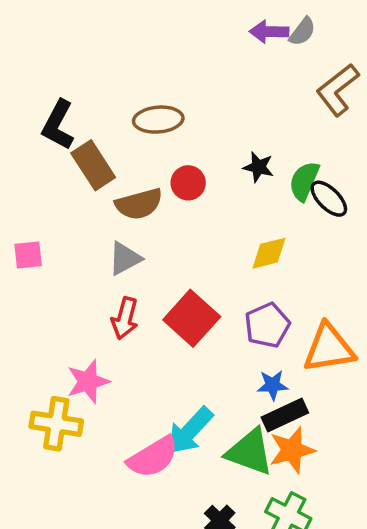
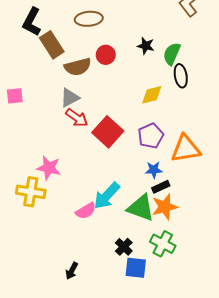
black ellipse: (329, 199) -> (181, 76), moved, turned 35
red arrow: (125, 318) -> (77, 118), moved, turned -70
pink star: (88, 382) -> (49, 168), turned 30
black rectangle: (285, 415) -> (161, 187), size x0.7
pink semicircle: (153, 457) -> (86, 211), size x0.7

